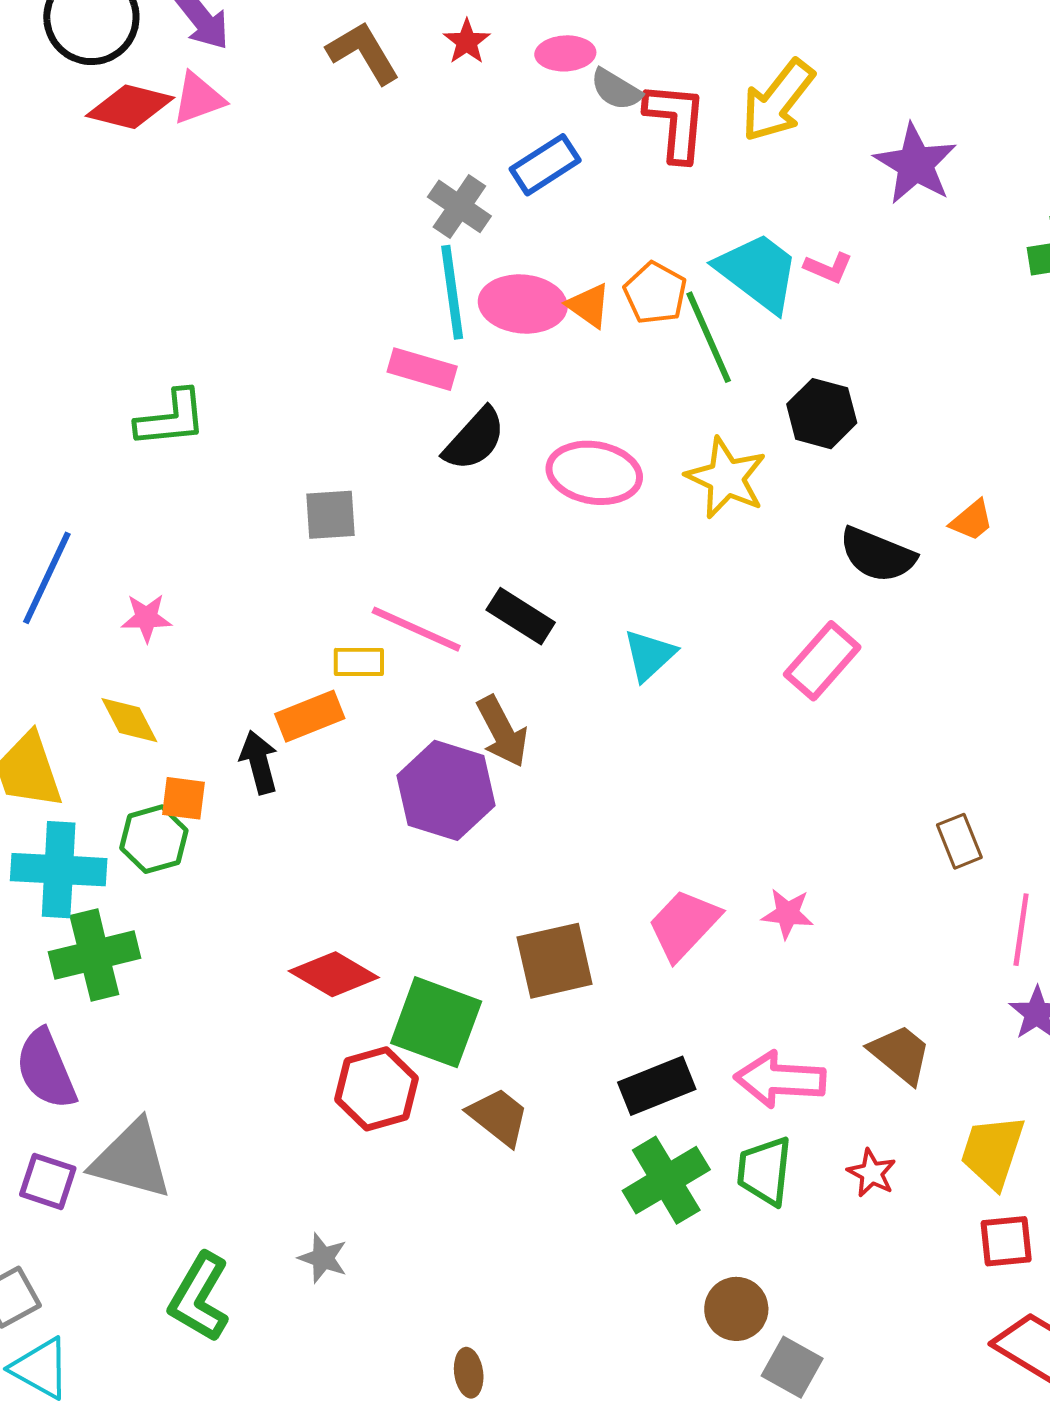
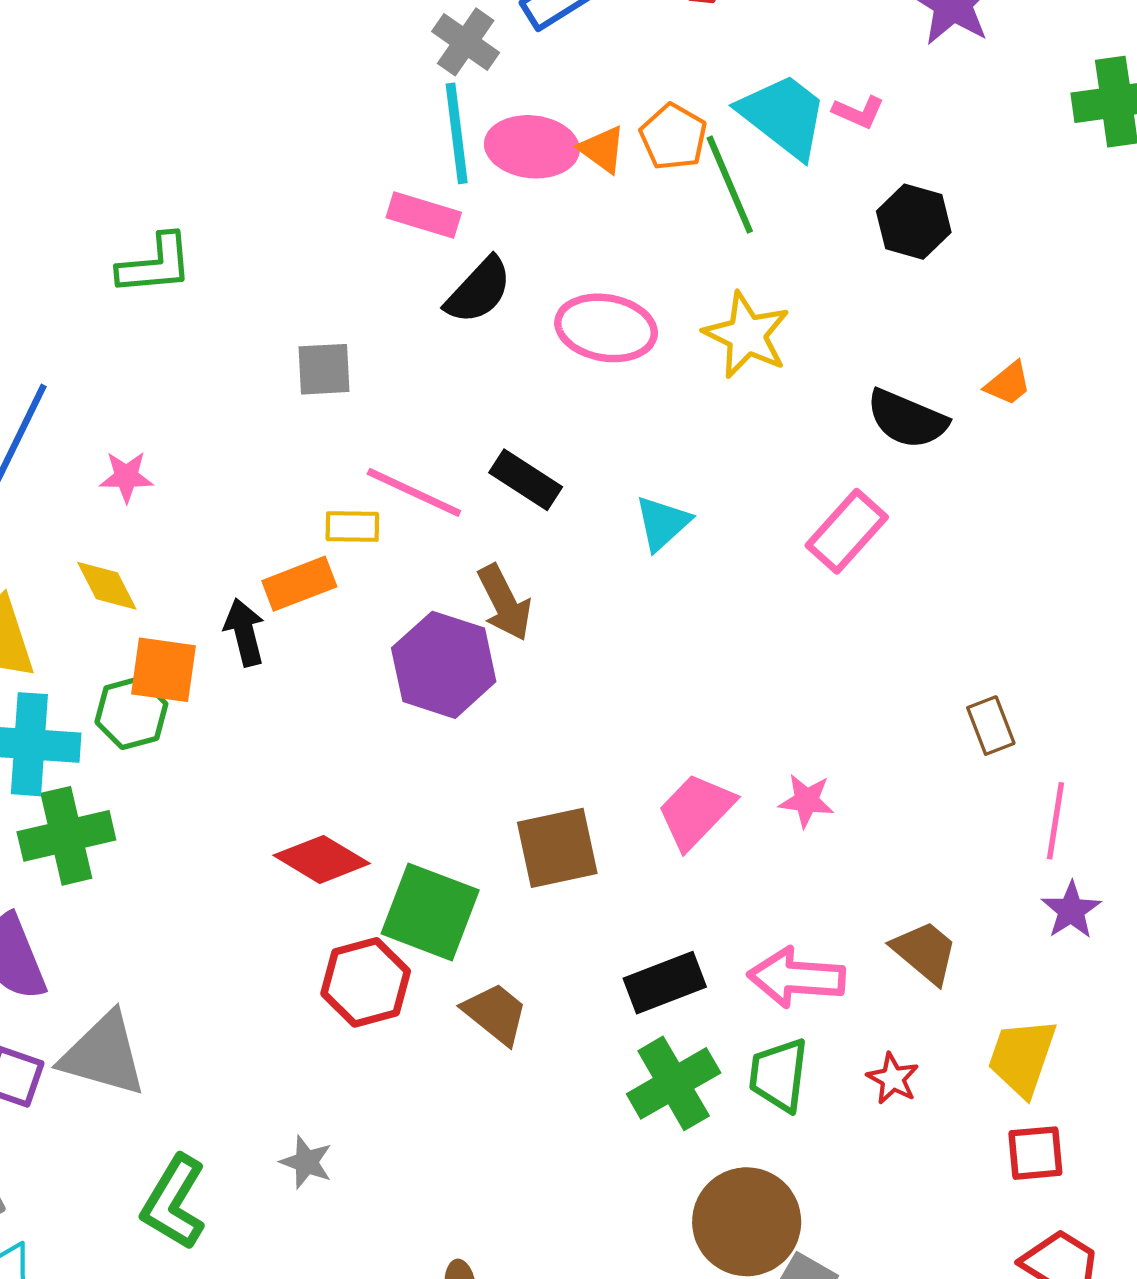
black hexagon: (822, 414) -> (914, 222), moved
orange square: (183, 798) -> (164, 670), size x1.4
brown circle: (736, 1309) -> (747, 1222), size x1.6

